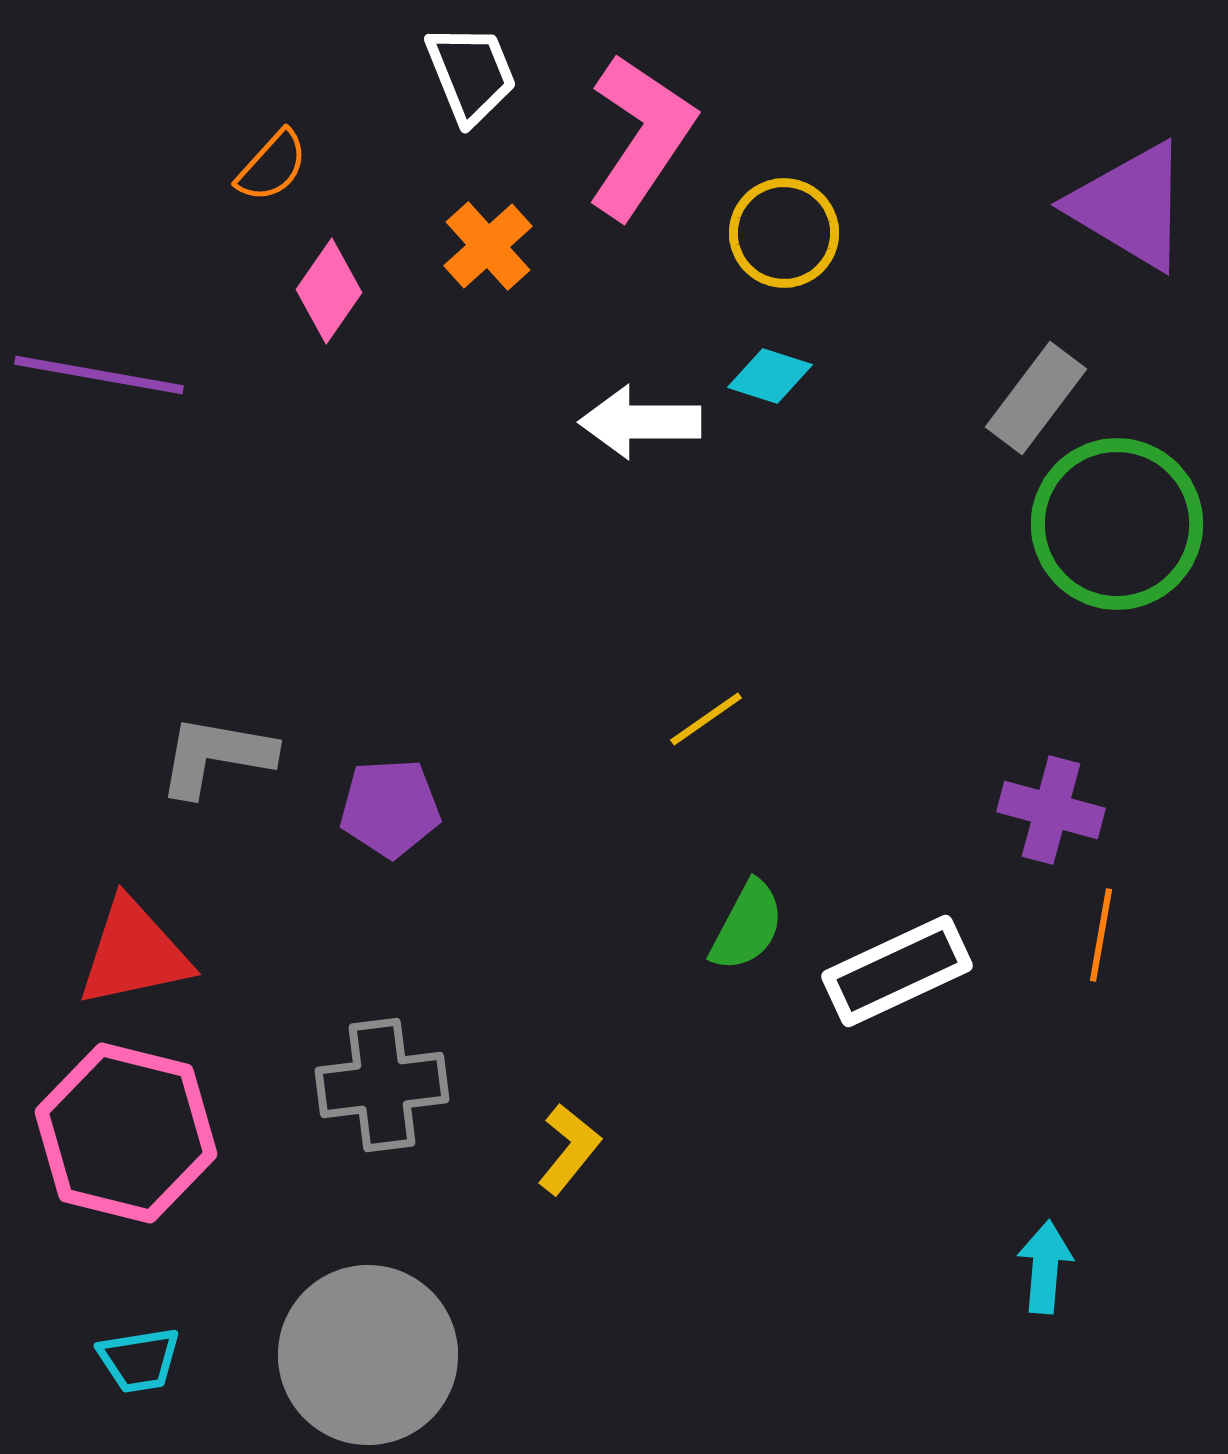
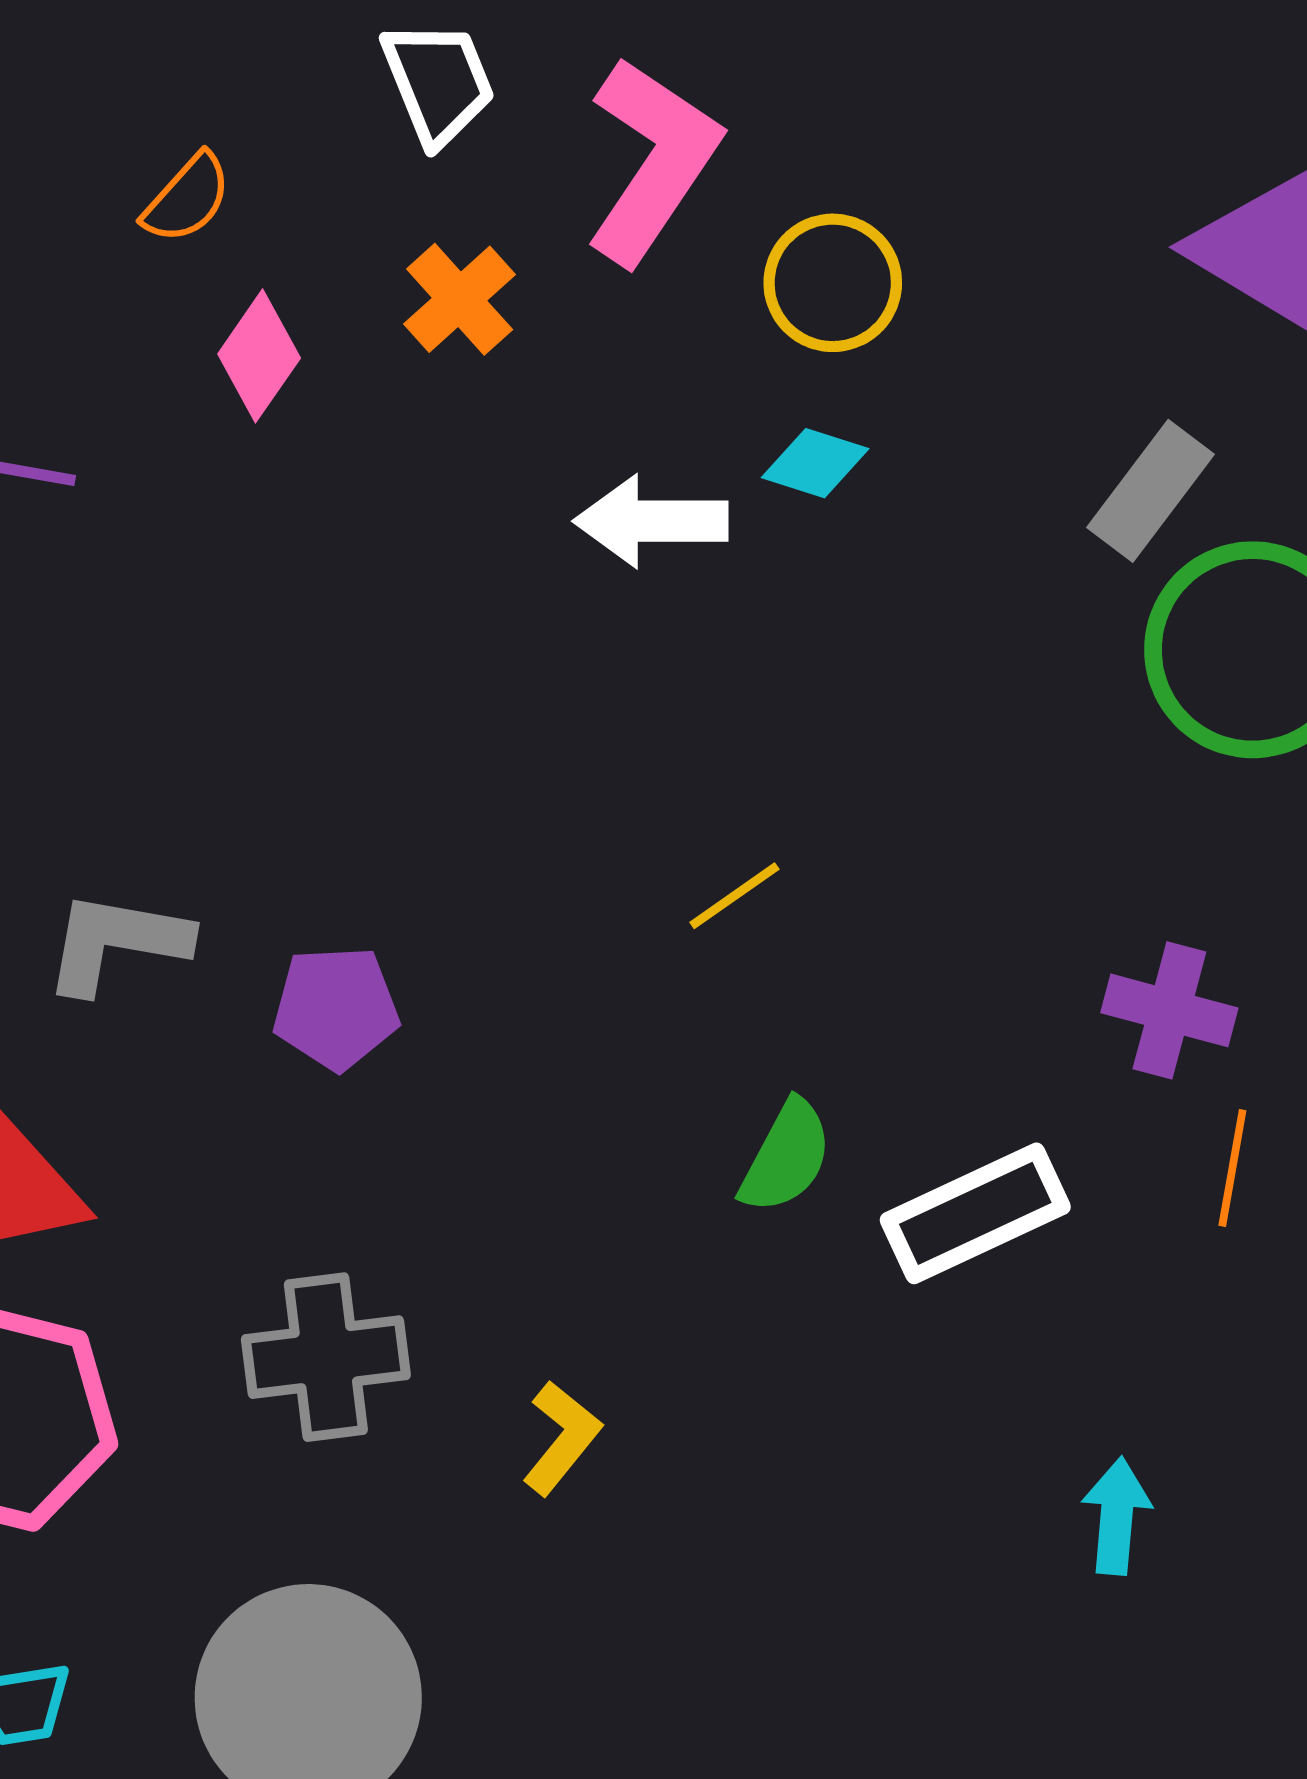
cyan arrow: (1045, 1267) -> (1116, 1516), moved

